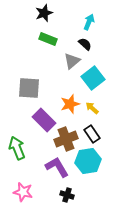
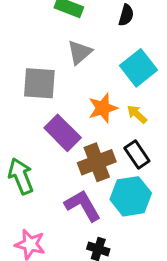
black semicircle: (85, 44) -> (126, 15), turned 64
gray triangle: (72, 61) -> (80, 52), moved

